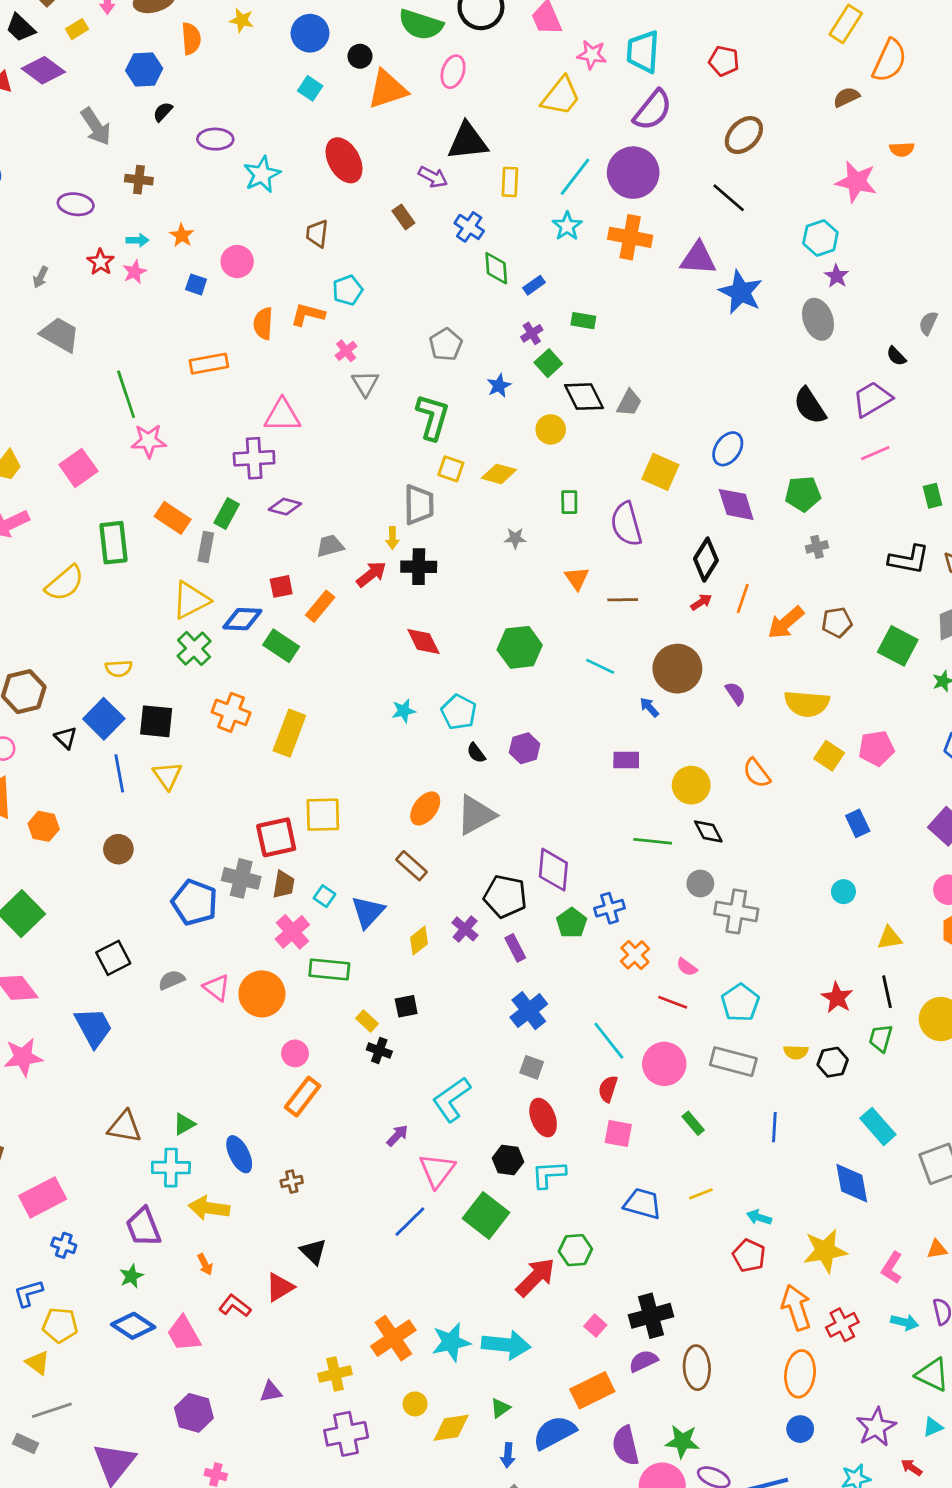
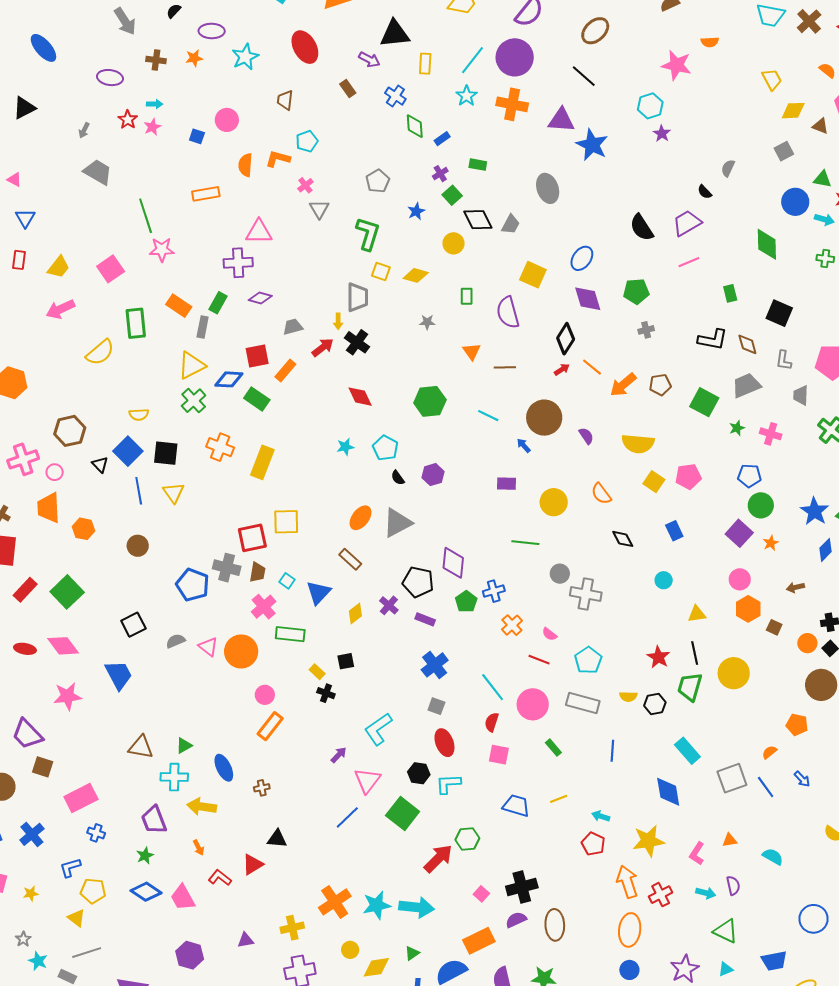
orange star: (182, 235) -> (194, 58), moved, turned 30
gray ellipse: (818, 319) -> (548, 188), moved
black cross: (419, 567) -> (357, 342), turned 35
red square: (281, 586) -> (257, 356), size x1.4
orange line: (743, 599) -> (592, 367), turned -70
black diamond: (708, 831) -> (623, 539), moved
purple rectangle: (515, 948) -> (425, 619), turned -42
green trapezoid: (881, 1038) -> (690, 687), size x1.4
black triangle: (313, 1252) -> (277, 839), turned -40

